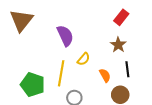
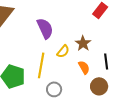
brown star: (118, 45) -> (83, 43), moved

